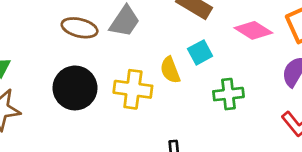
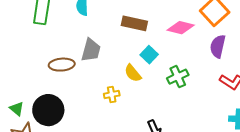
black circle: (75, 88) -> (48, 110), moved
yellow cross: (133, 89) -> (112, 95), size x0.6

